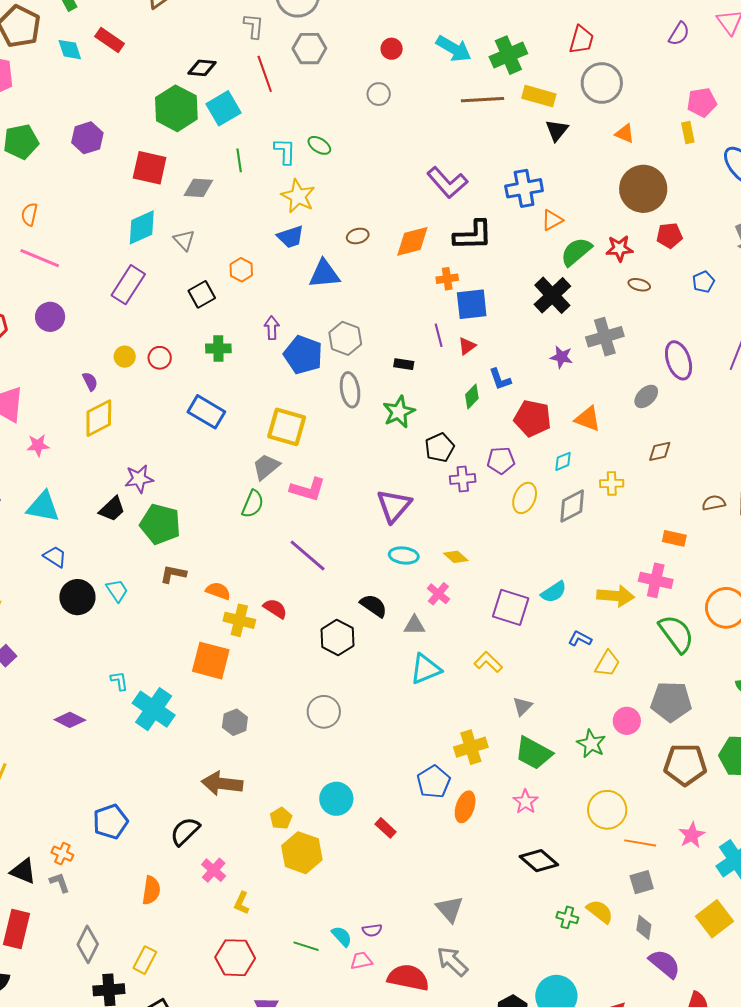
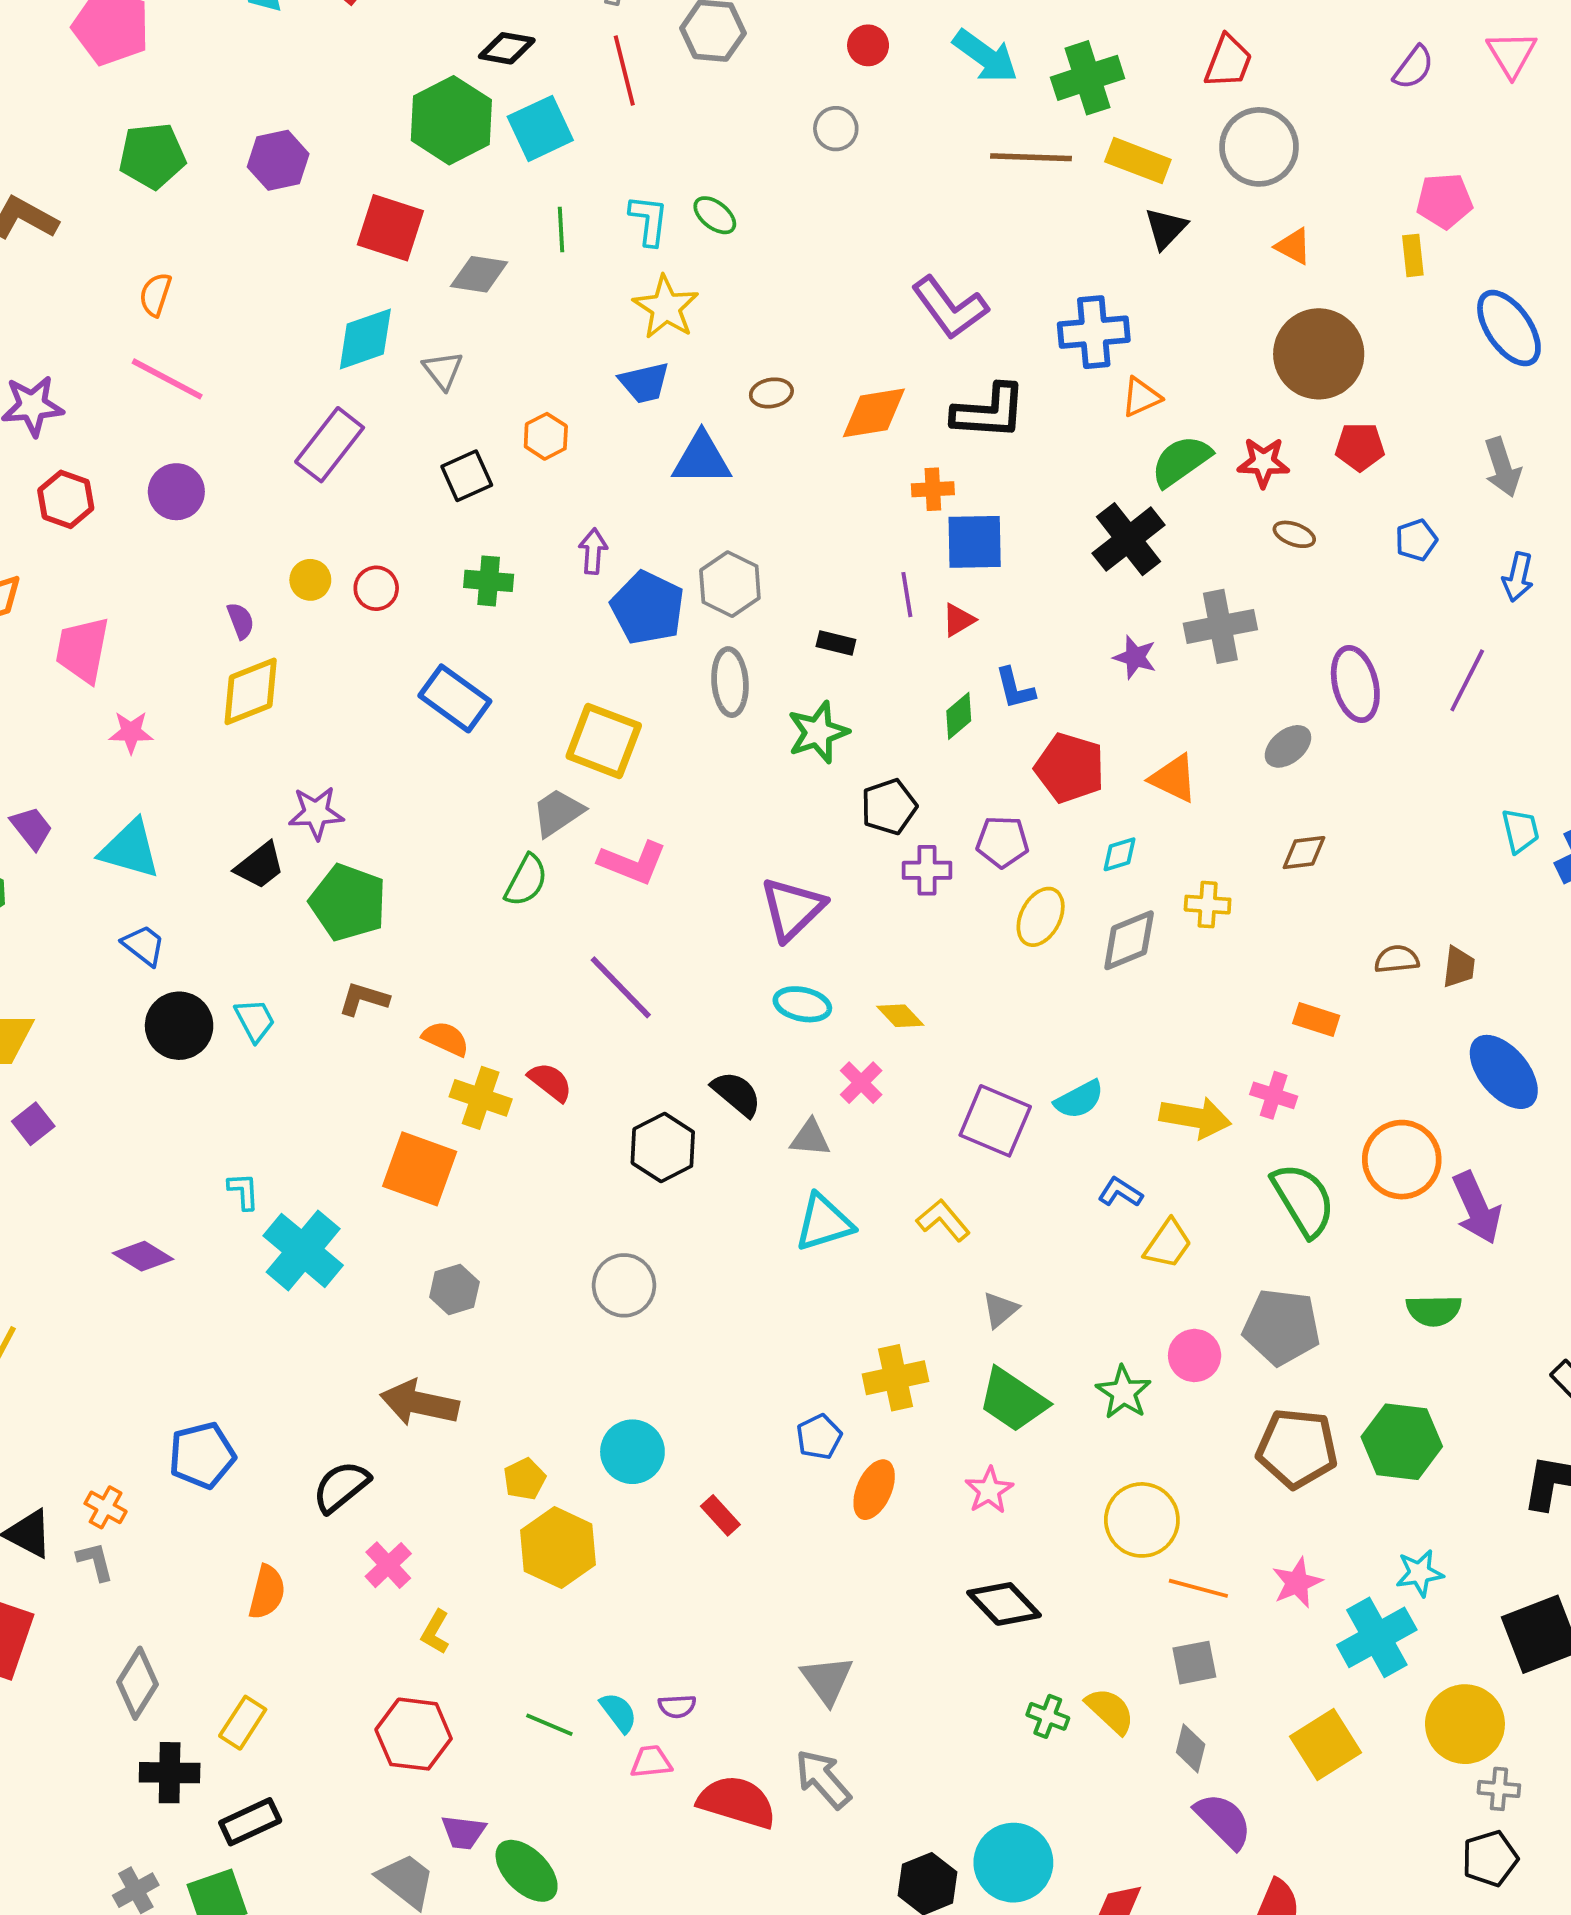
pink cross: (656, 580) -> (1274, 1095), size x0.7
blue pentagon: (434, 782) -> (819, 1437), size x0.7

